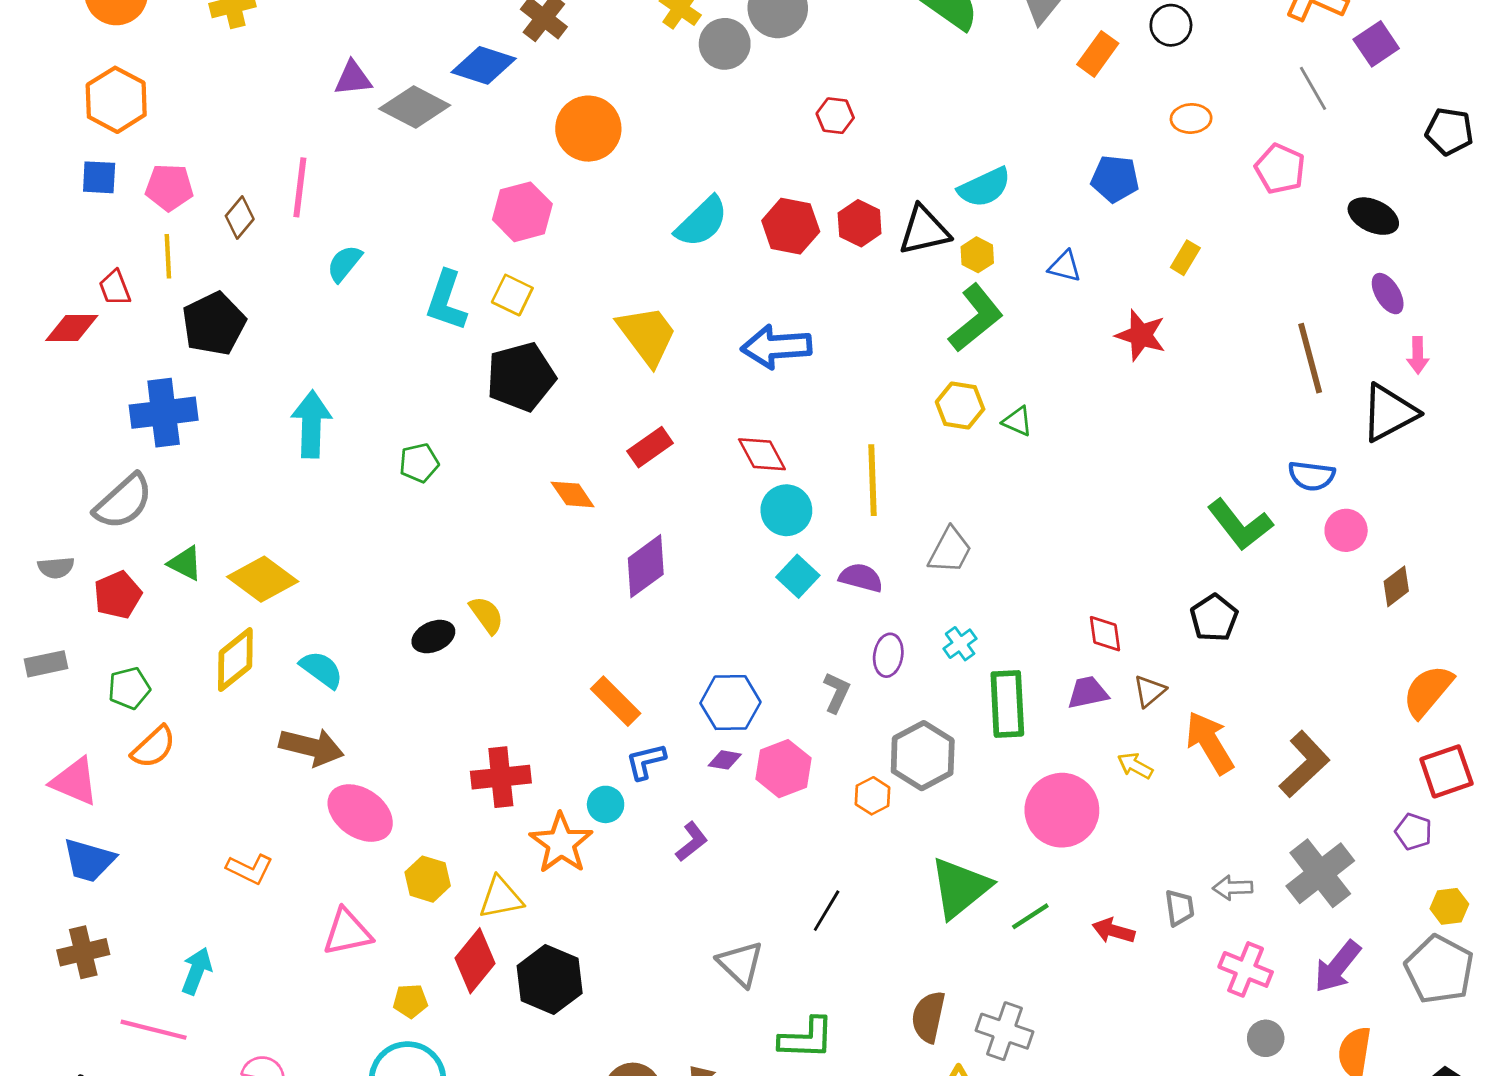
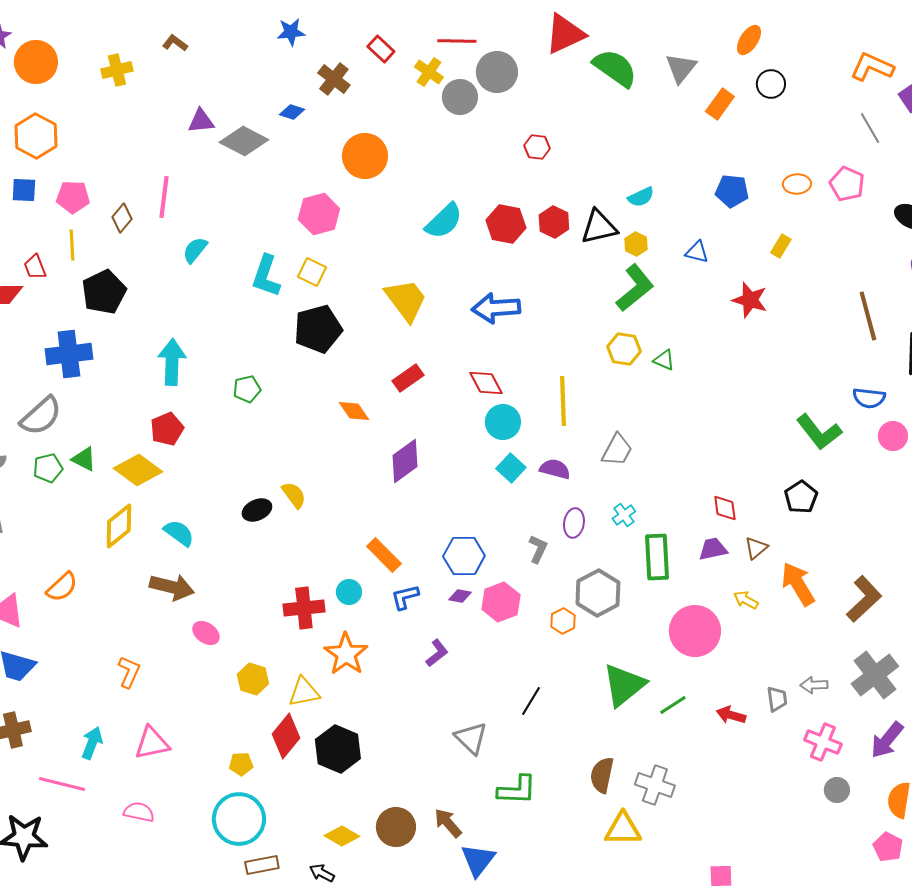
blue diamond: (484, 65) -> (292, 112), size x0.6
orange ellipse: (1191, 118) -> (797, 184), moved
cyan semicircle: (984, 187) -> (641, 197), size x0.7
red pentagon: (118, 595) -> (167, 429), moved
green pentagon: (129, 688) -> (48, 468), moved
cyan circle: (606, 804) -> (349, 592), moved
pink ellipse: (360, 813) -> (206, 633), size x0.6
orange L-shape: (250, 869) -> (129, 672), turned -92
pink triangle: (347, 932) -> (152, 743), moved

